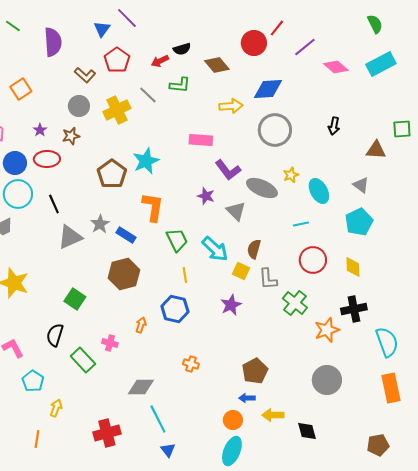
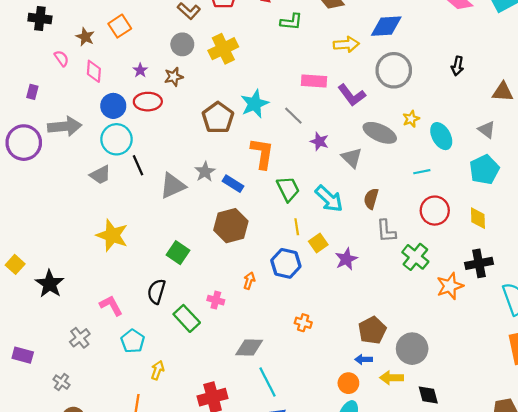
gray line: (148, 95) -> (293, 116), moved
purple L-shape: (228, 170) -> (352, 95), moved
black line: (54, 204) -> (138, 165), moved
yellow square: (241, 271) -> (318, 243), moved, turned 30
gray circle: (327, 380) -> (412, 349), moved

